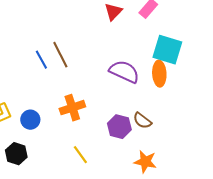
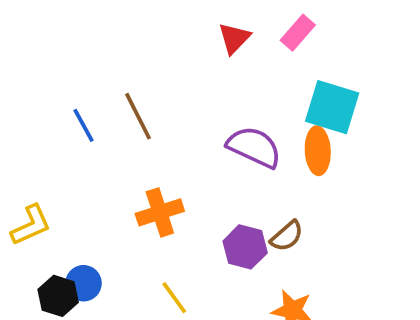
blue line: (41, 60) -> (84, 125), moved
blue circle: (30, 120) -> (84, 283), moved
brown semicircle: (142, 121) -> (287, 236), turned -78

